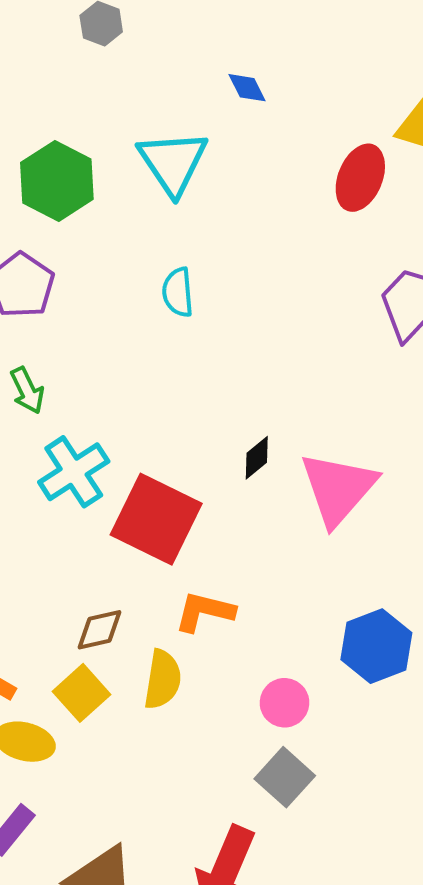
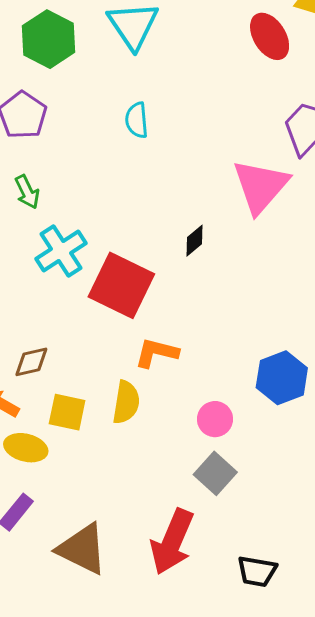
red ellipse: (360, 178) -> (270, 36), turned -54
pink triangle: (338, 488) -> (260, 186), moved
brown diamond: (99, 630) -> (31, 362), moved
yellow square: (81, 693) -> (67, 412), turned -36

